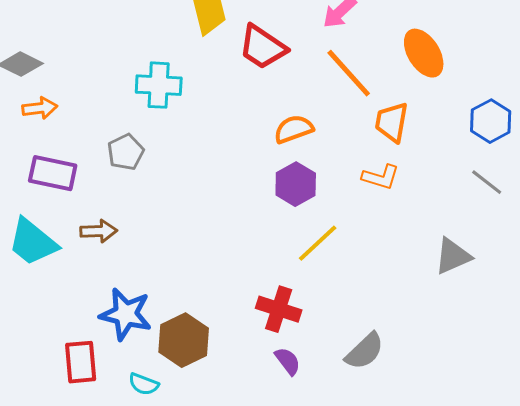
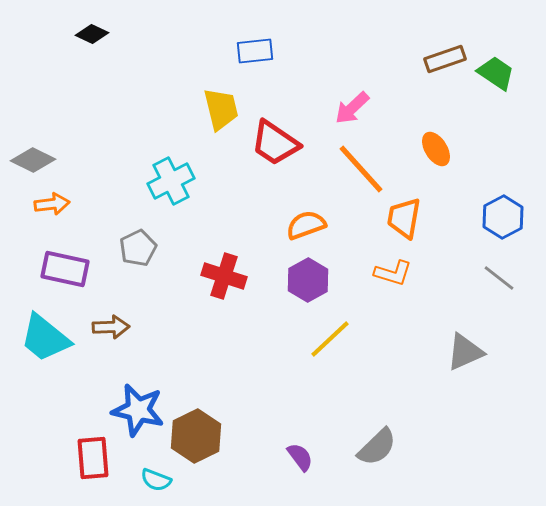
orange ellipse: (424, 53) -> (436, 149), size x0.7
cyan cross: (159, 85) -> (171, 181), turned -30
red cross: (279, 309) -> (224, 276), moved

